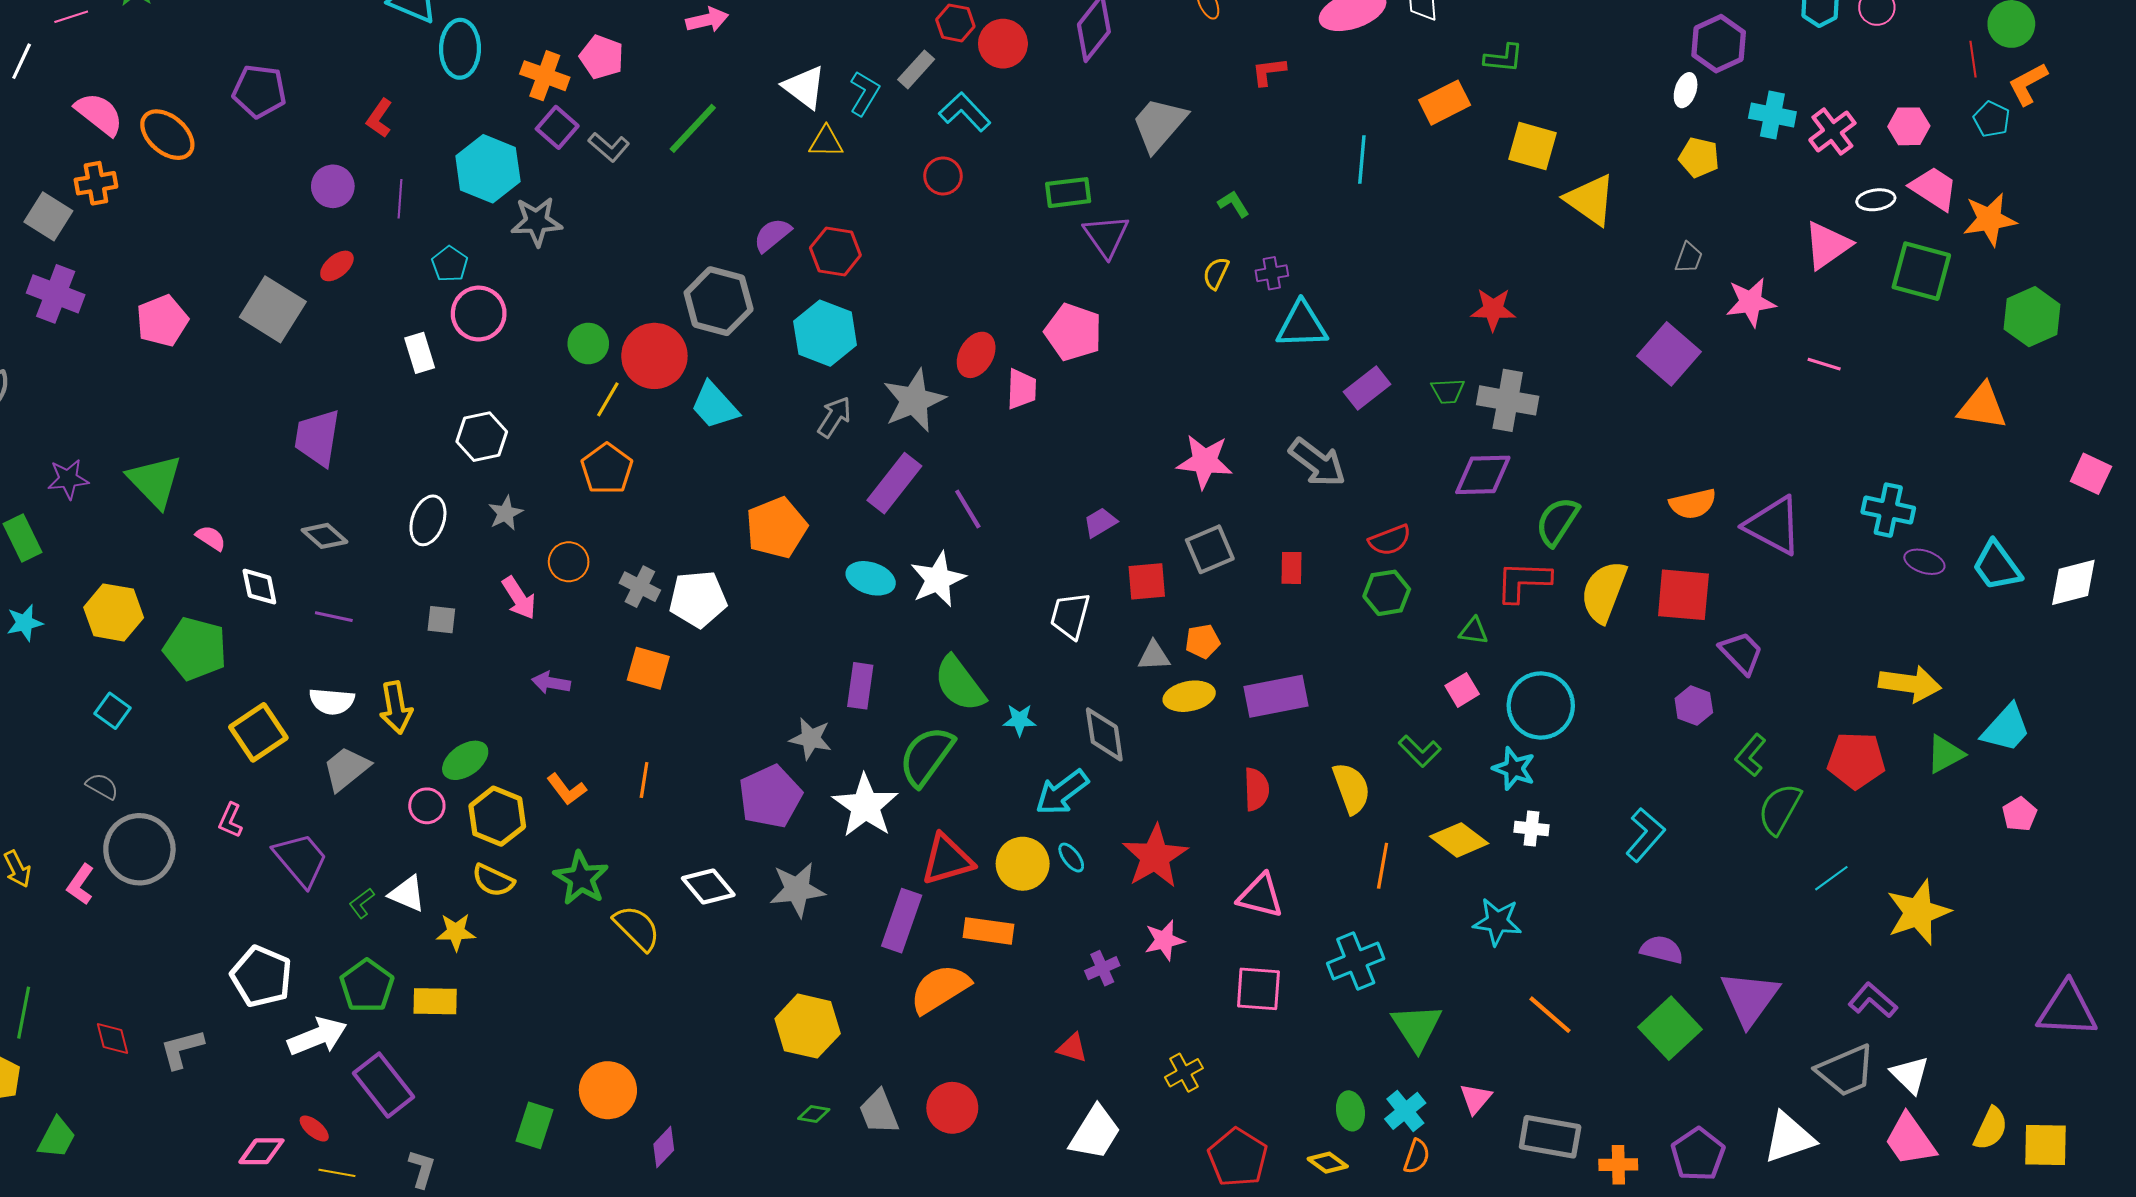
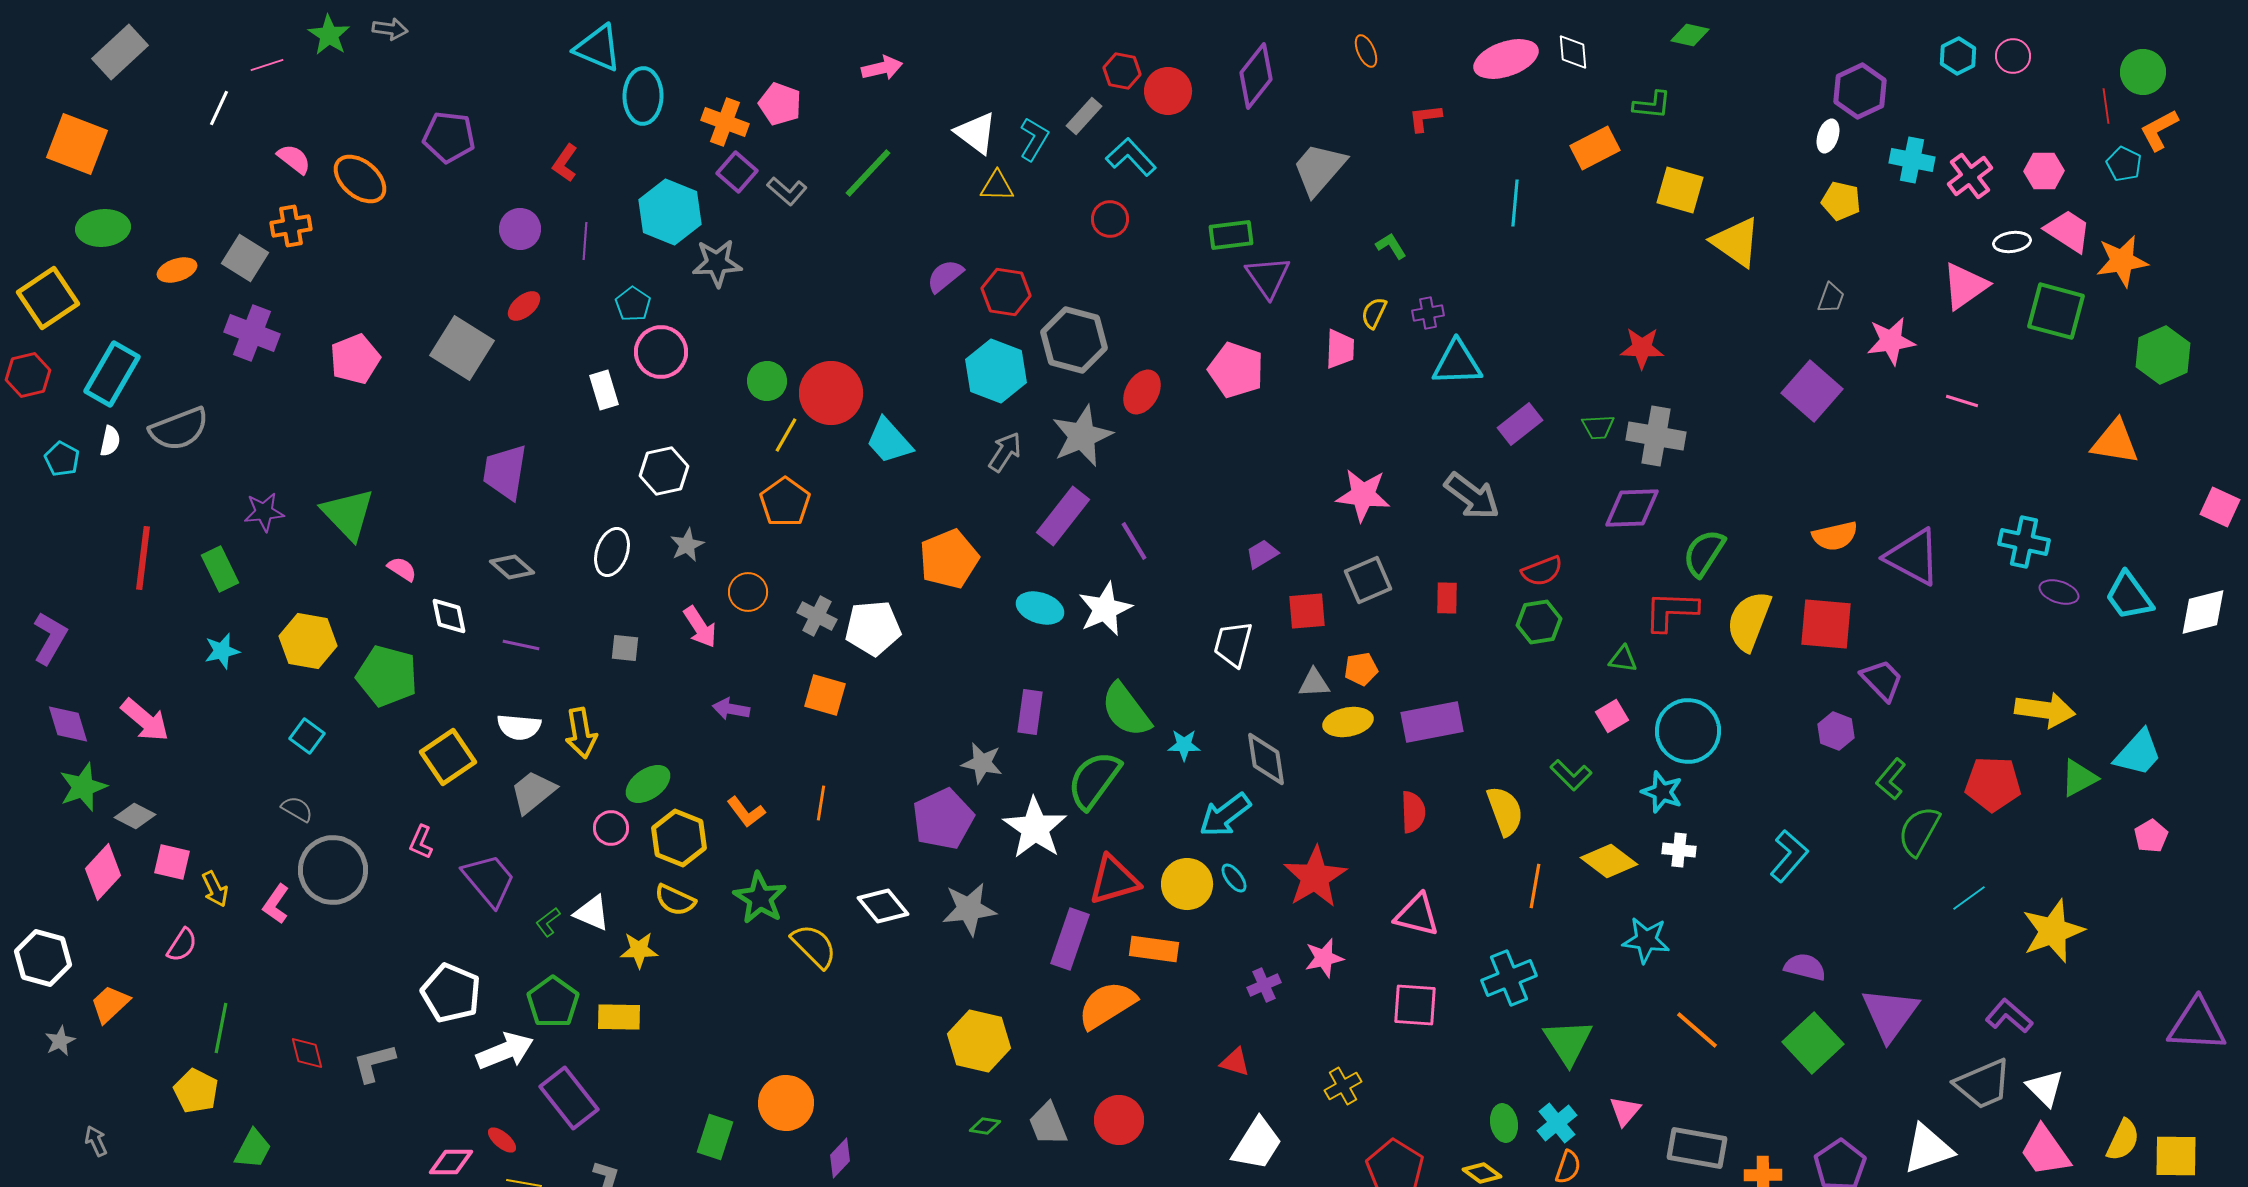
pink semicircle: (99, 114) -> (294, 159), size x0.7
gray hexagon: (719, 301) -> (1074, 340), moved
pink trapezoid: (1022, 389) -> (1340, 349), moved

